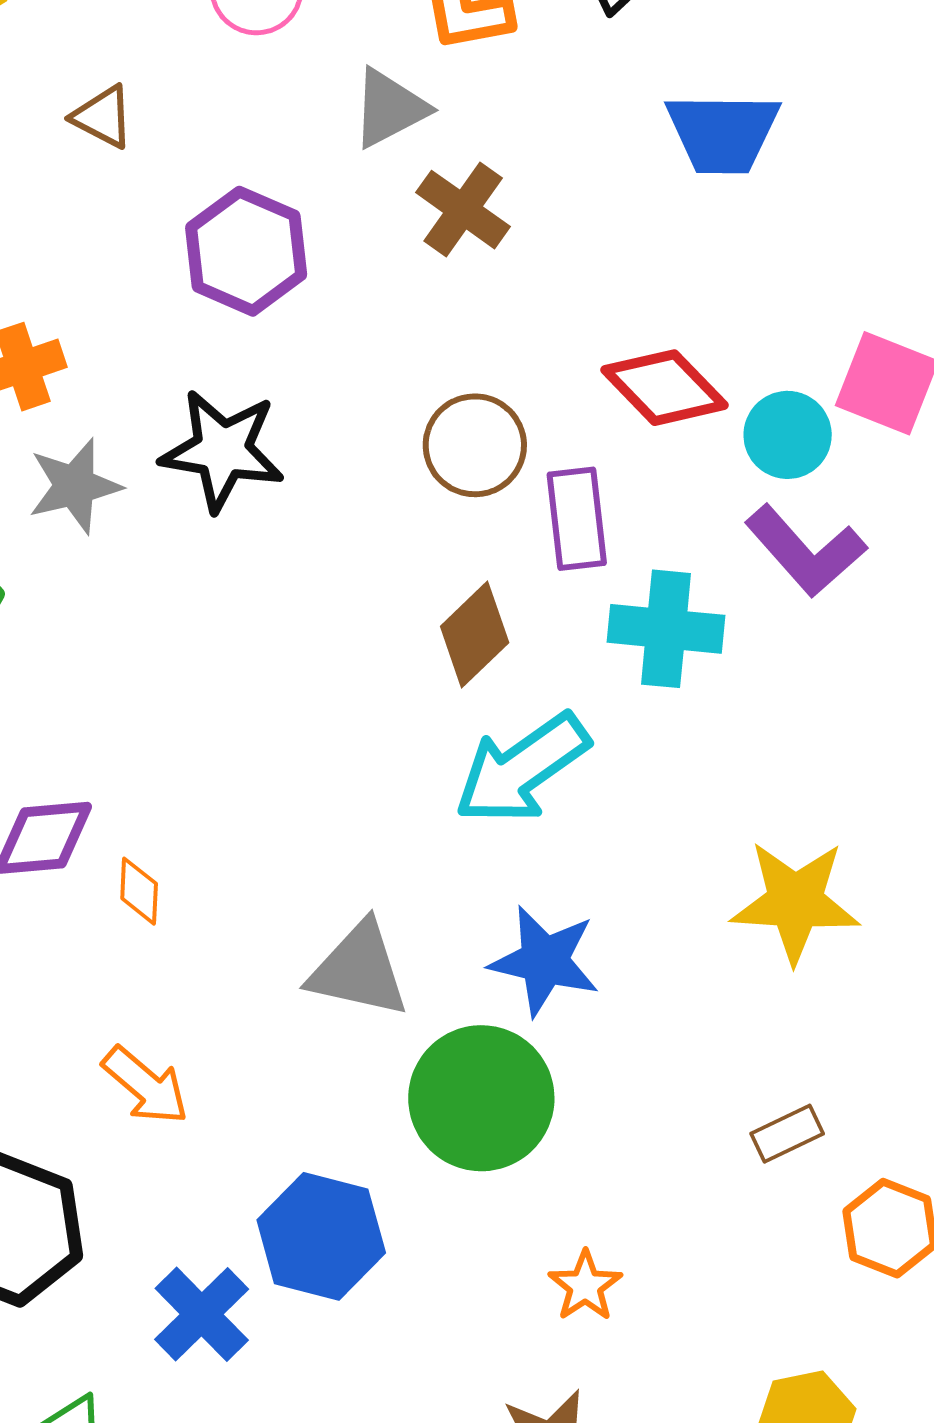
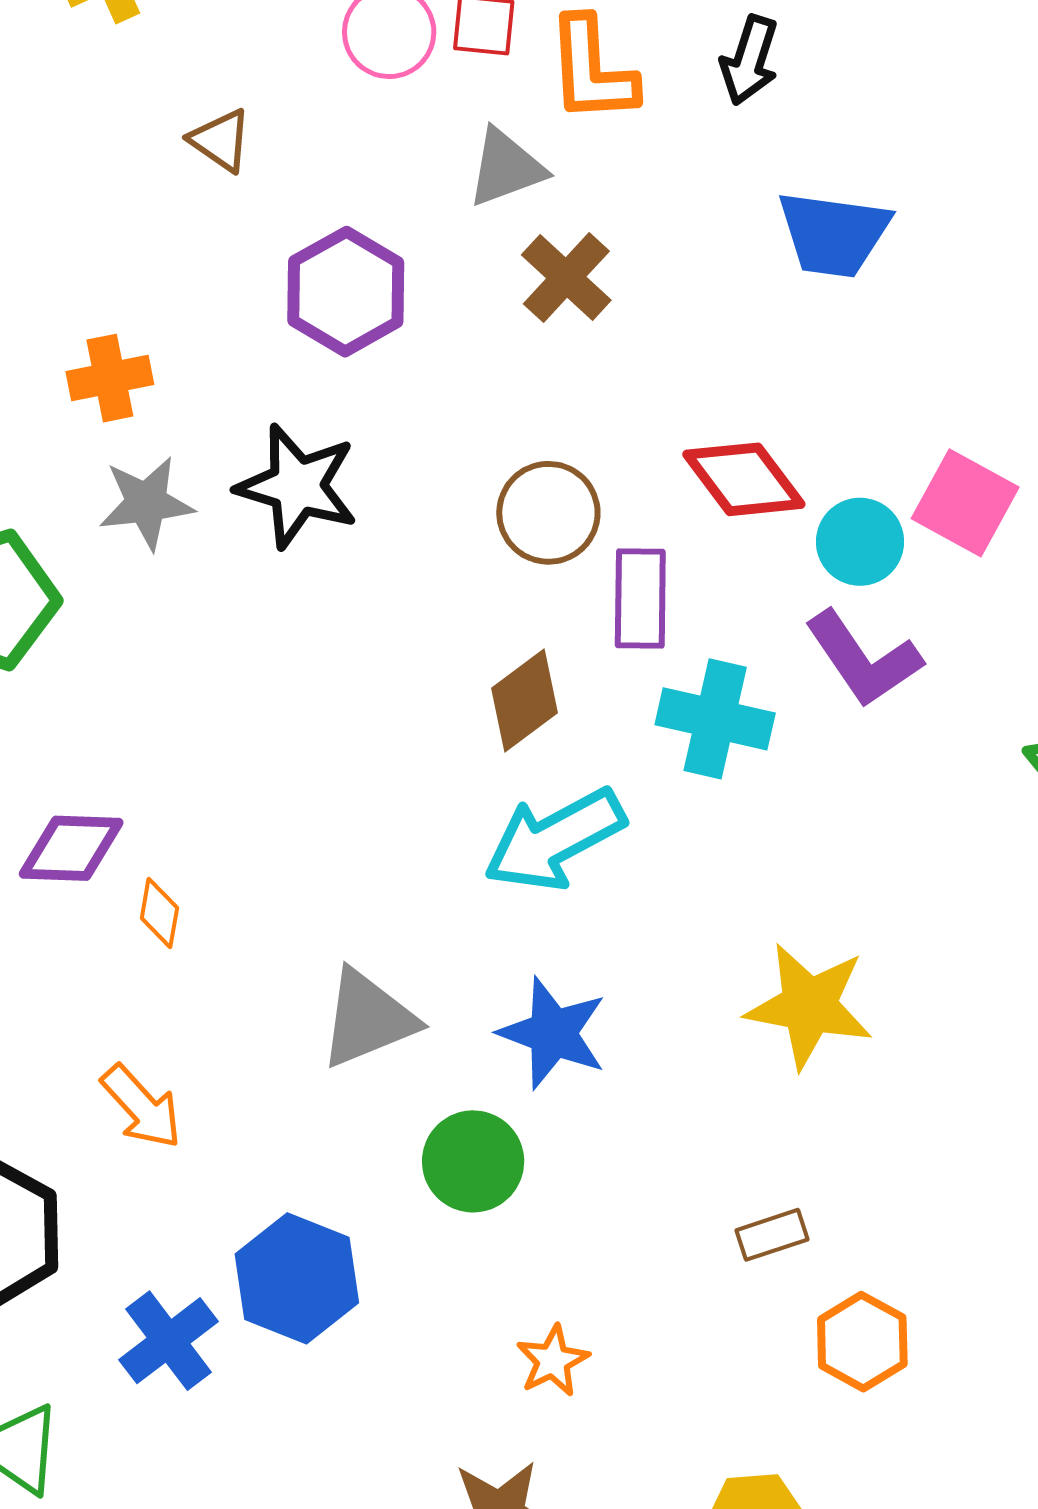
gray triangle: (359, 970) -> (368, 1019), turned -42
green circle: (481, 1098) -> (473, 1161), size x0.7

